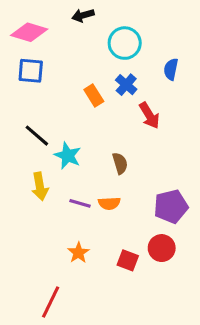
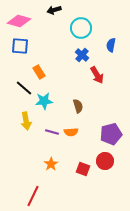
orange rectangle: (94, 95) -> (39, 72), moved
cyan star: (68, 156) -> (44, 101), turned -30

